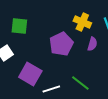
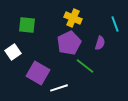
yellow cross: (82, 22) -> (73, 18), moved
green line: (80, 83) -> (85, 66), moved

